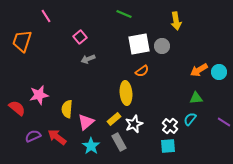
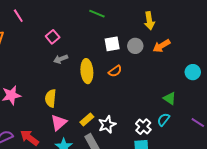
white square: (139, 44) -> (112, 44), size x0.7
orange arrow: (199, 70) -> (161, 46), moved
yellow ellipse: (126, 93) -> (87, 71), moved
green triangle: (196, 98) -> (170, 98), turned 40
yellow semicircle: (67, 109) -> (51, 98), moved

